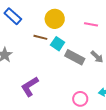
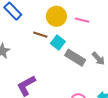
pink line: (91, 24) -> (82, 20), moved

